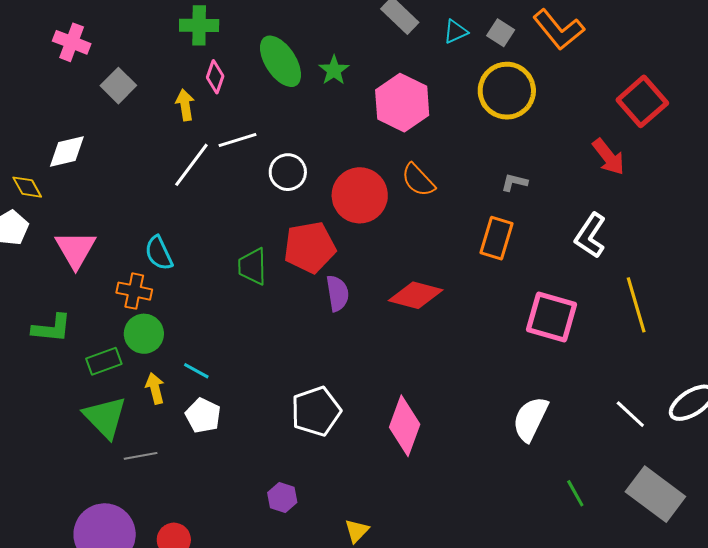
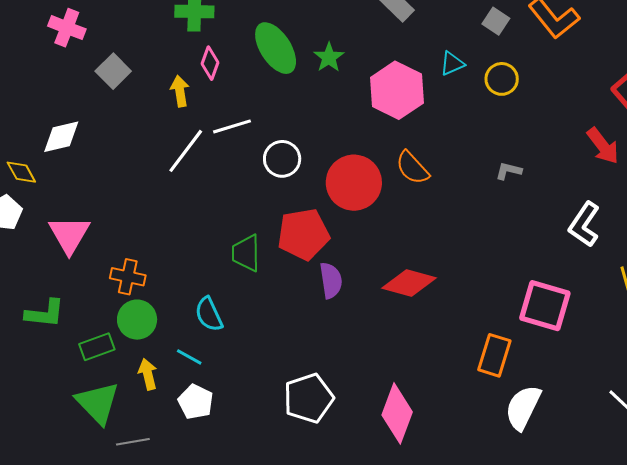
cyan triangle: (456, 32) -> (452, 64), moved
yellow circle: (507, 91) -> (502, 79), size x0.6
orange rectangle: (496, 238) -> (494, 355), moved
cyan semicircle: (159, 253) -> (209, 314), moved

